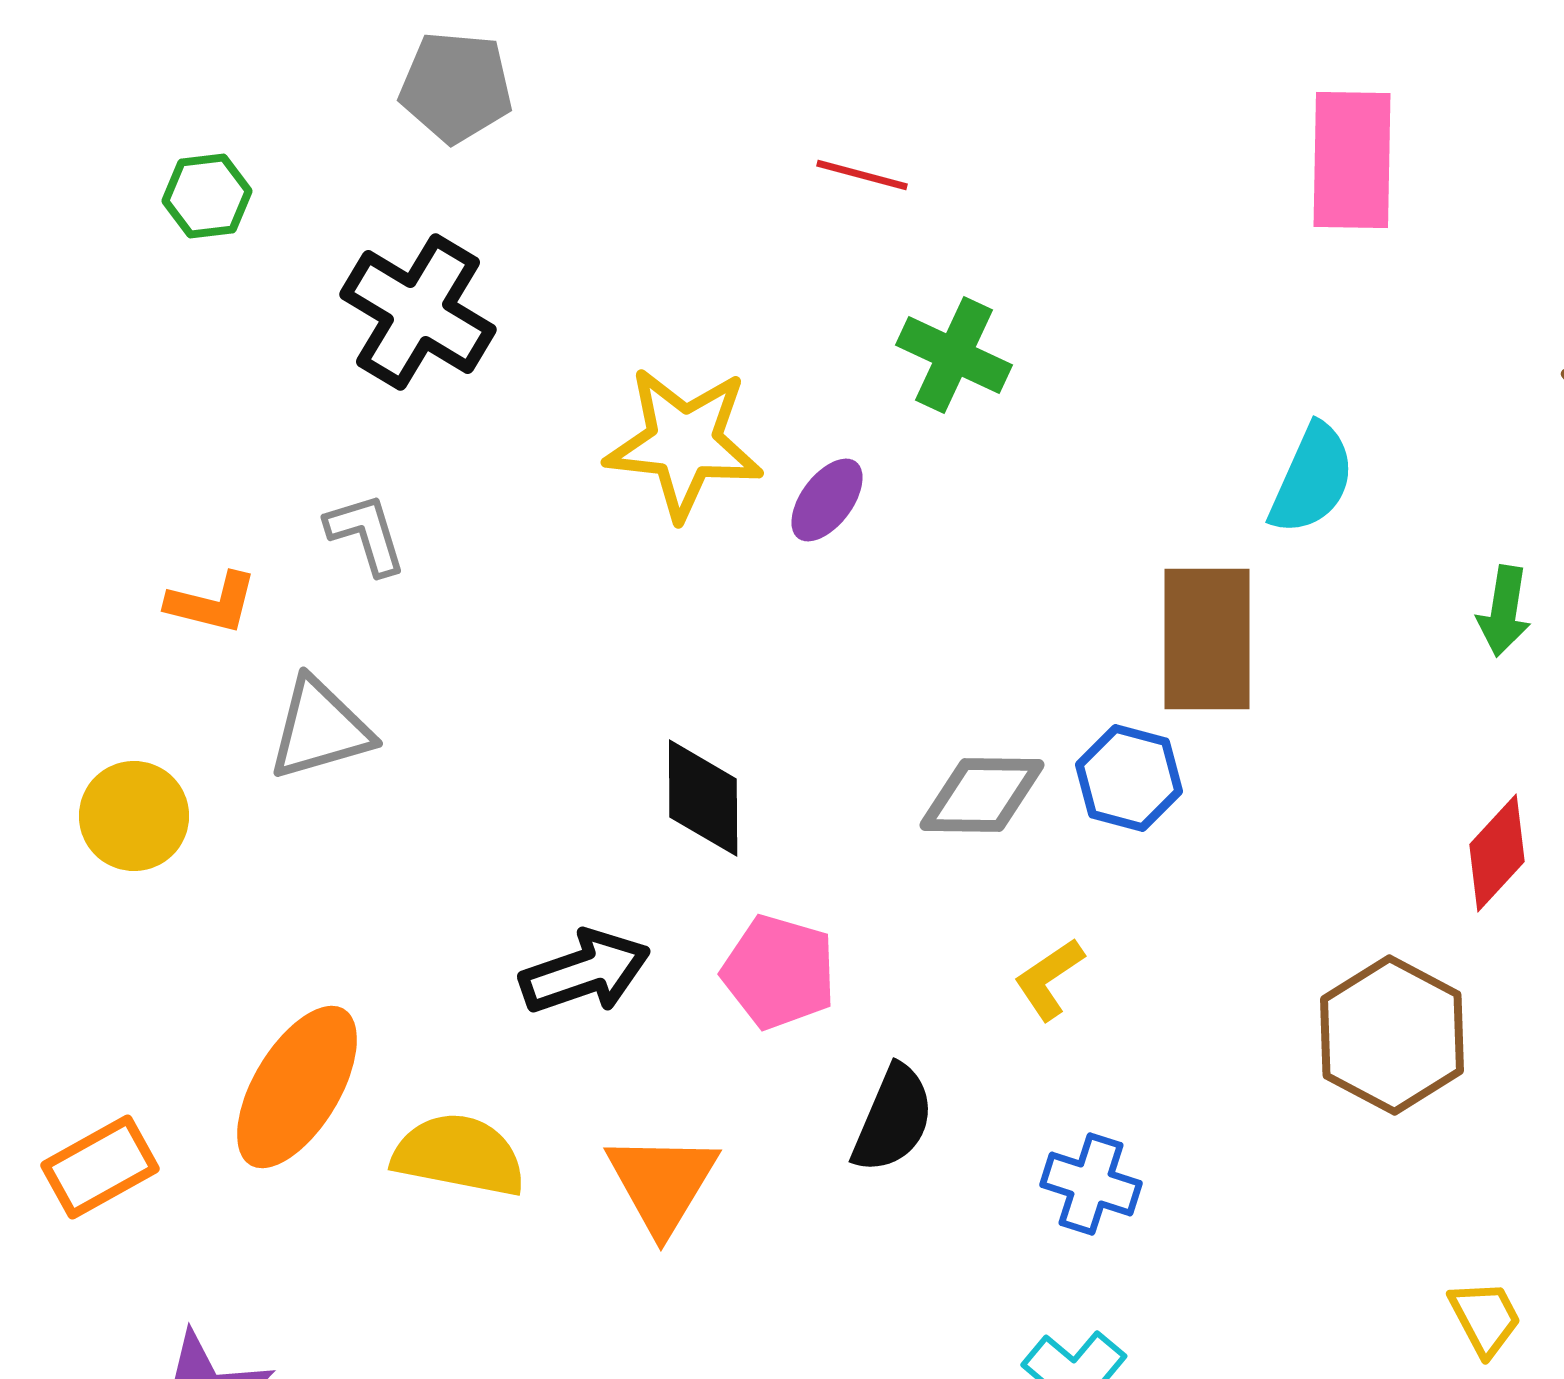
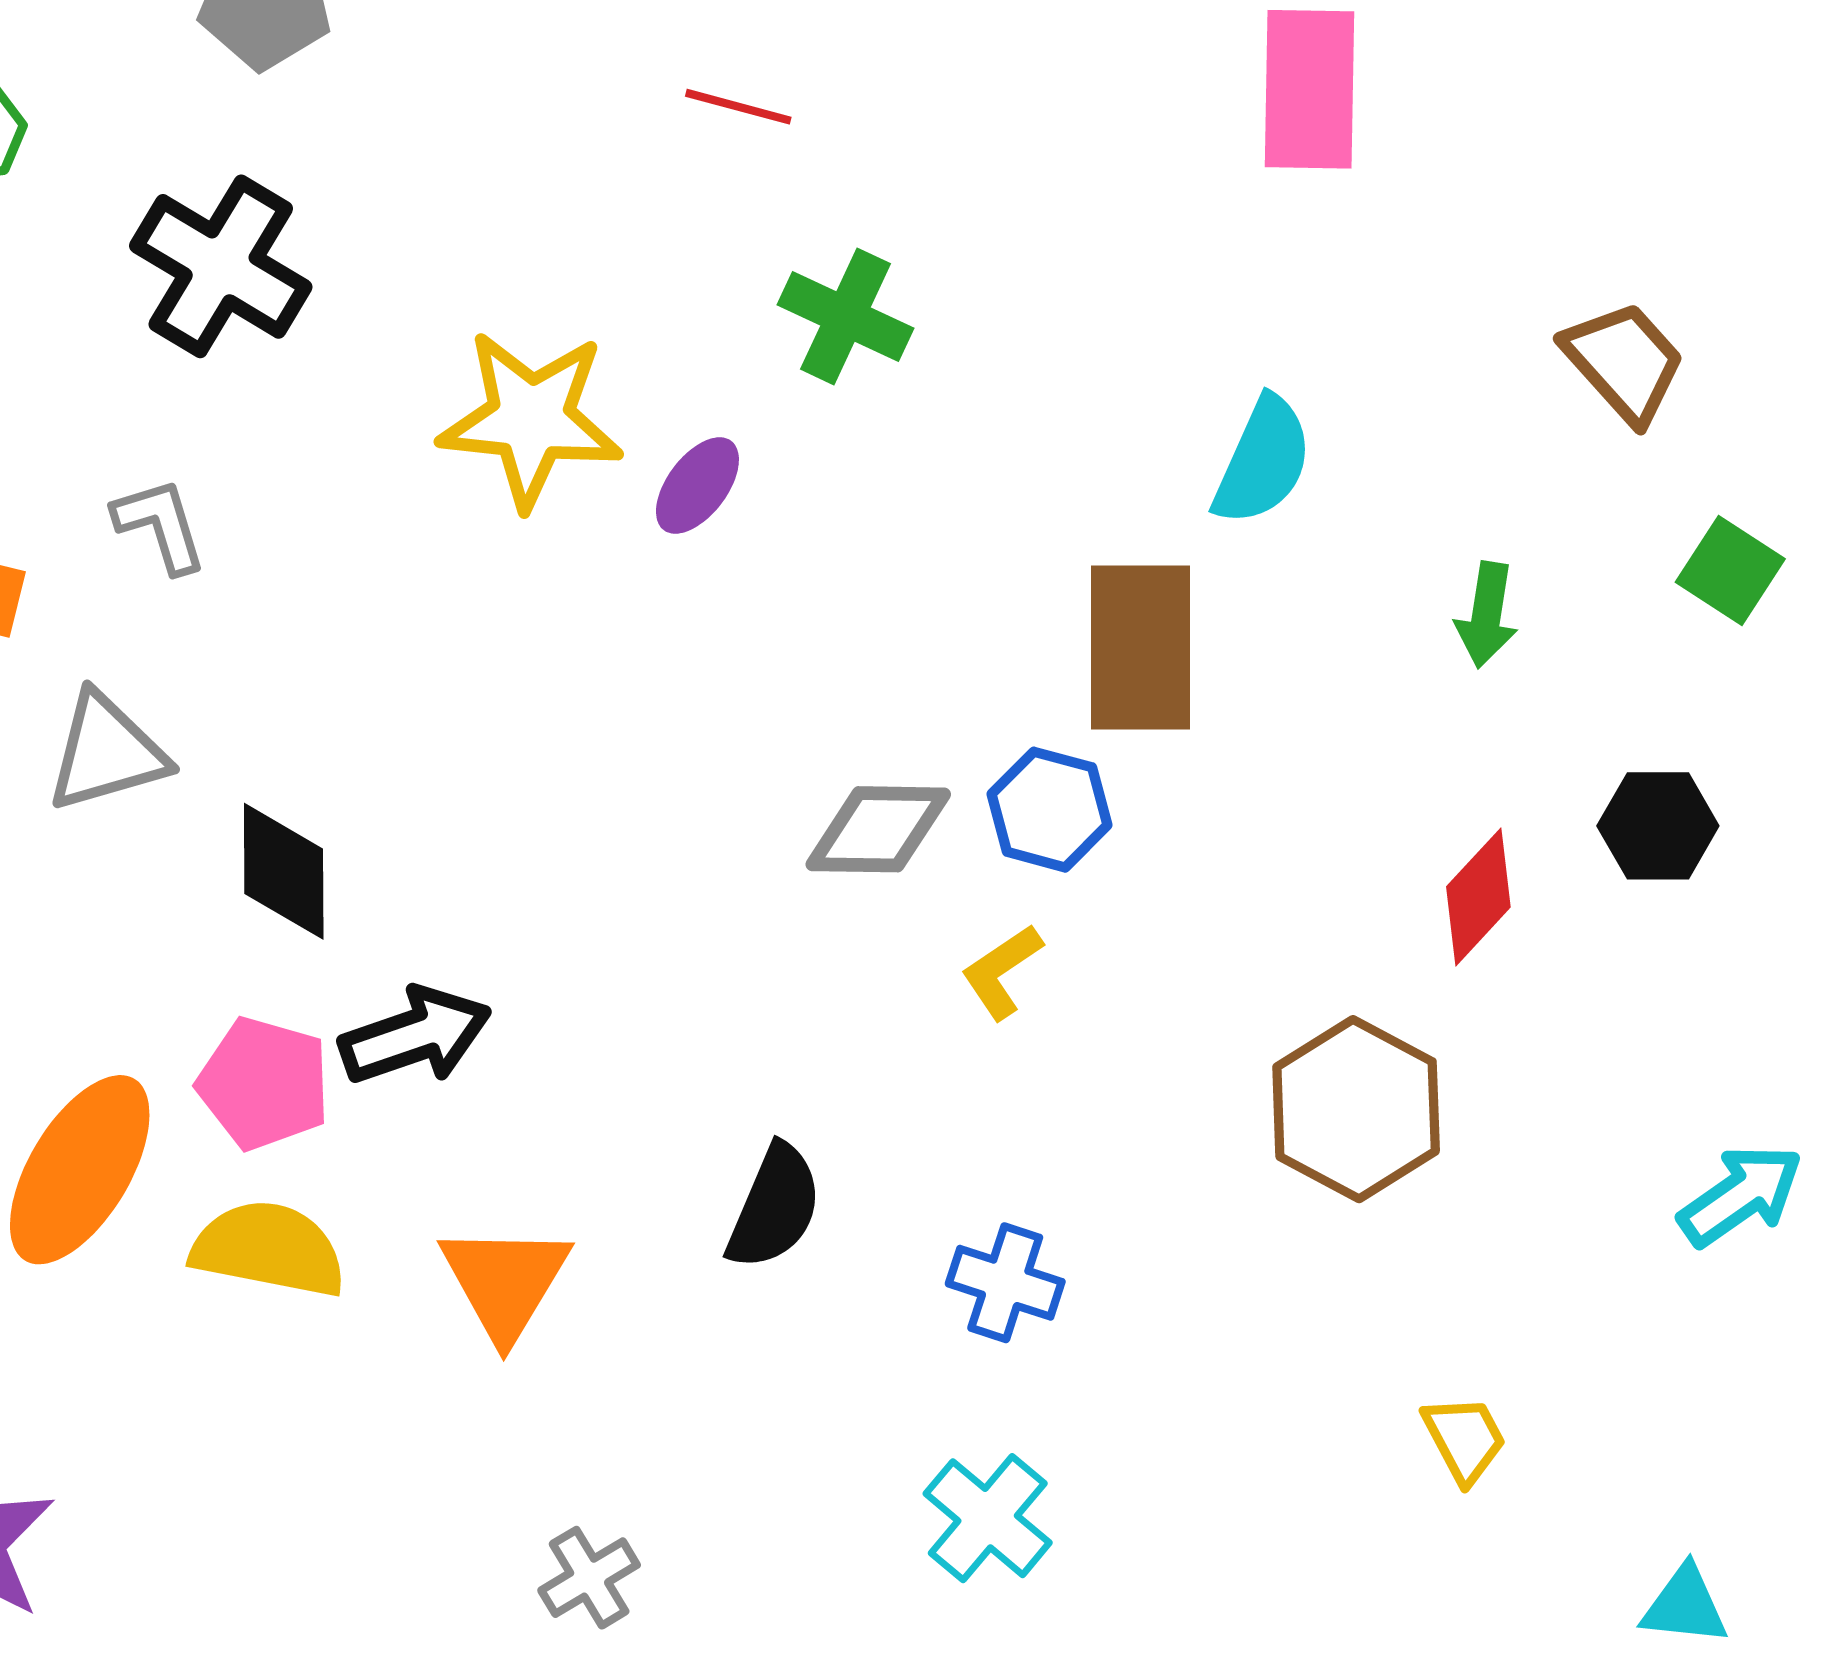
black diamond: (703, 798) -> (284, 871), moved
pink pentagon: (779, 972) -> (264, 1083), moved
yellow L-shape: (1049, 979) -> (1002, 972), moved

